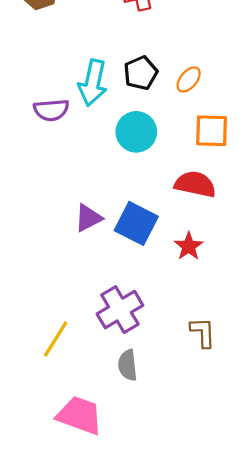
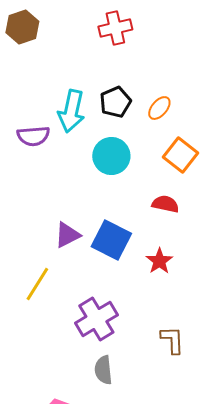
orange square: (212, 131) -> (180, 155), turned 36
red semicircle: (195, 184) -> (165, 204), size x0.7
yellow line: (56, 339) -> (37, 284), moved

